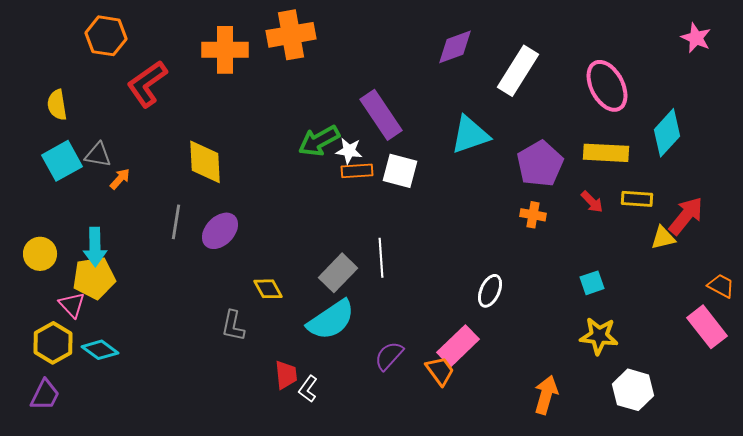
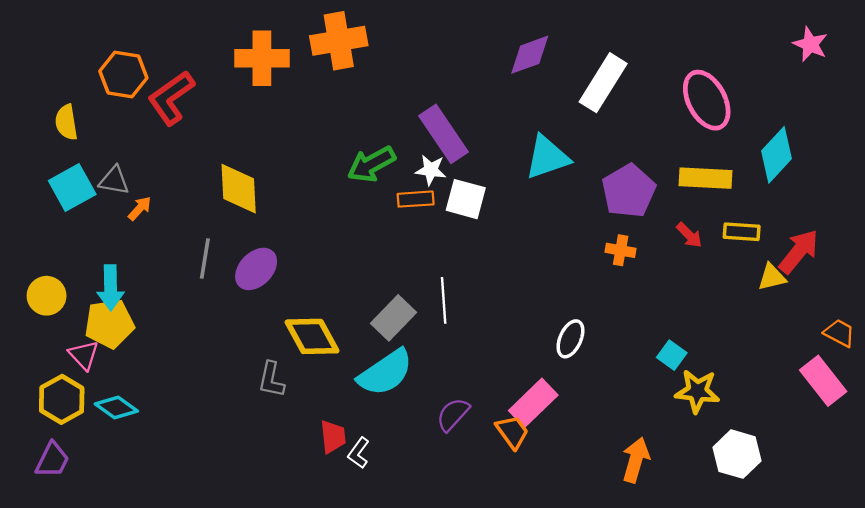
orange hexagon: (106, 36) -> (123, 75), moved
white star: (349, 151) -> (431, 170), moved
cyan square: (592, 283) -> (672, 355), moved, turned -35
yellow diamond: (268, 289) -> (312, 336), size x1.6

